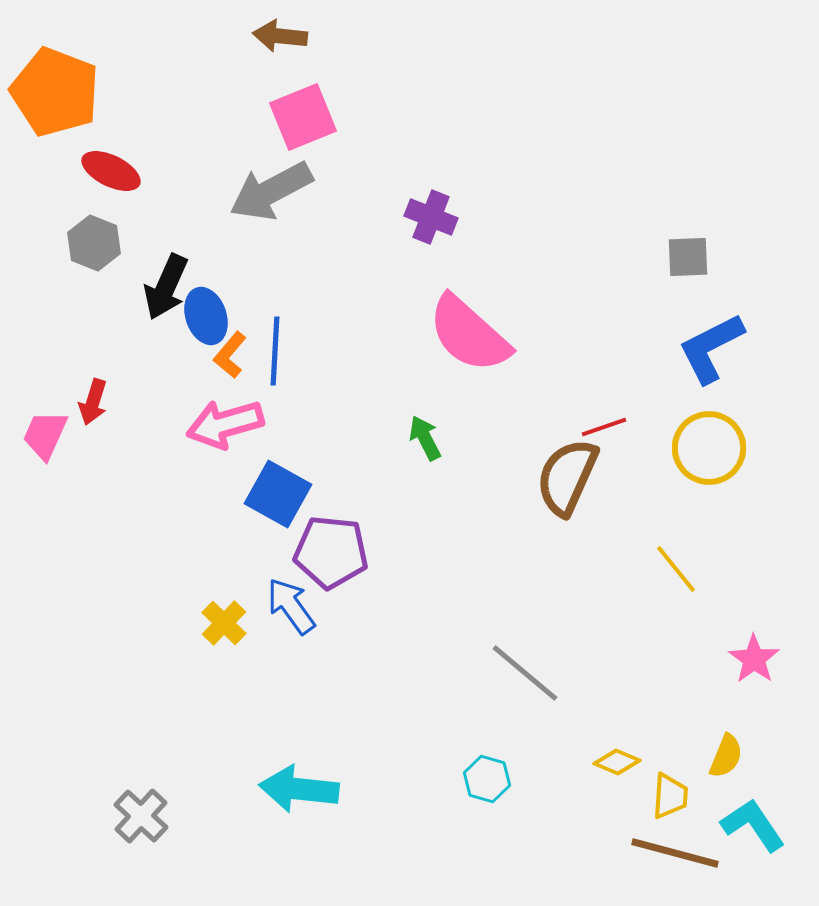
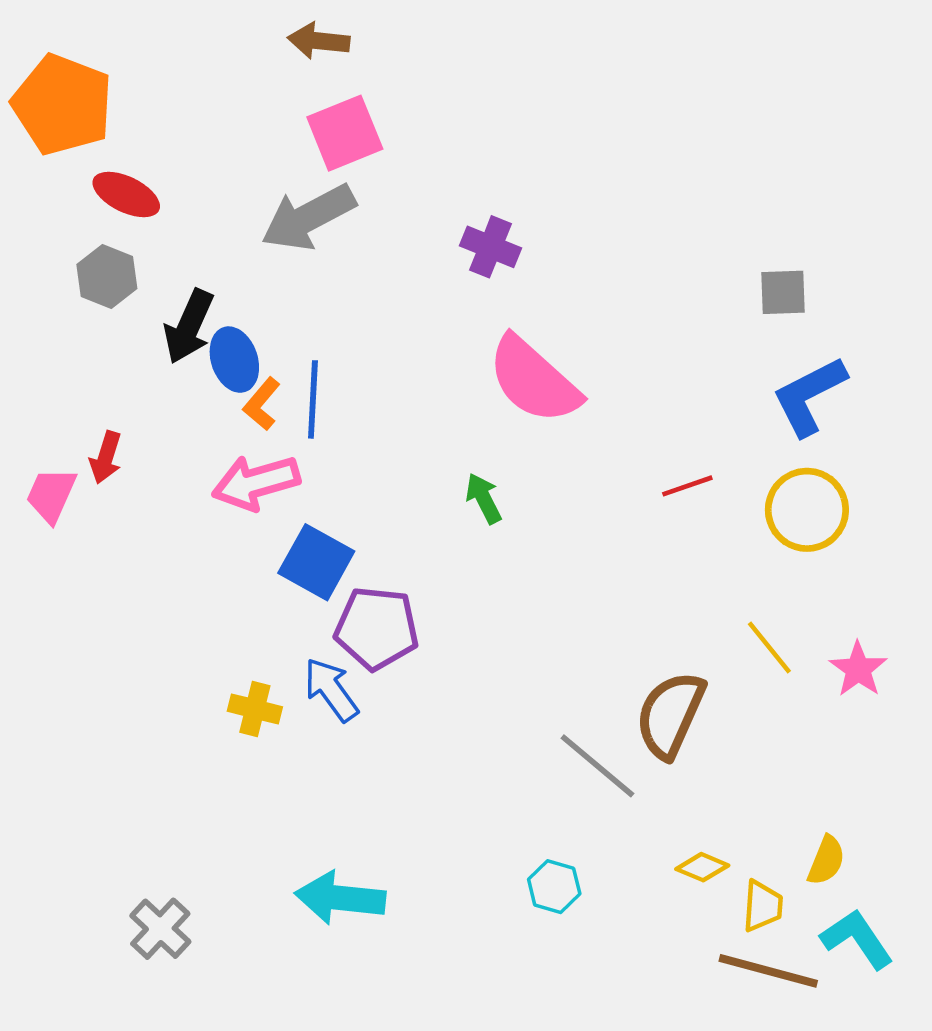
brown semicircle: (567, 477) -> (670, 715), moved
yellow cross: (224, 623) -> (255, 709), turned -30
pink star: (754, 659) -> (858, 669), moved

